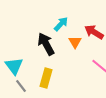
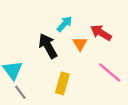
yellow rectangle: (46, 78) -> (62, 83), moved

